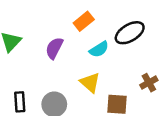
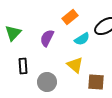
black rectangle: (20, 102) -> (23, 66), moved

